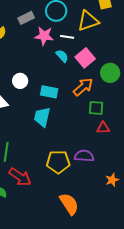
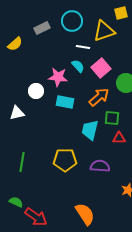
pink star: (44, 36) -> (58, 77), moved
cyan trapezoid: (42, 117) -> (90, 130), moved
yellow pentagon: (58, 162) -> (65, 160), moved
red arrow: (20, 177) -> (36, 217), moved

